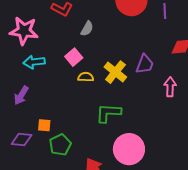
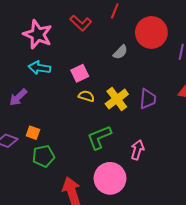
gray semicircle: (87, 29) -> (120, 52), moved
purple trapezoid: (145, 64) -> (148, 99), turned -30
pink arrow: (170, 87) -> (137, 150), moved
green L-shape: (108, 113) -> (99, 137), turned -40

